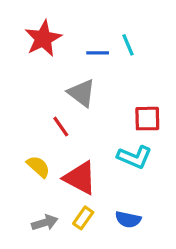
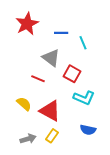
cyan line: (128, 45) -> (83, 43), moved
red square: (147, 119) -> (72, 74), moved, turned 30
red line: (61, 127) -> (38, 79), turned -32
blue semicircle: (128, 219) -> (88, 130), moved

